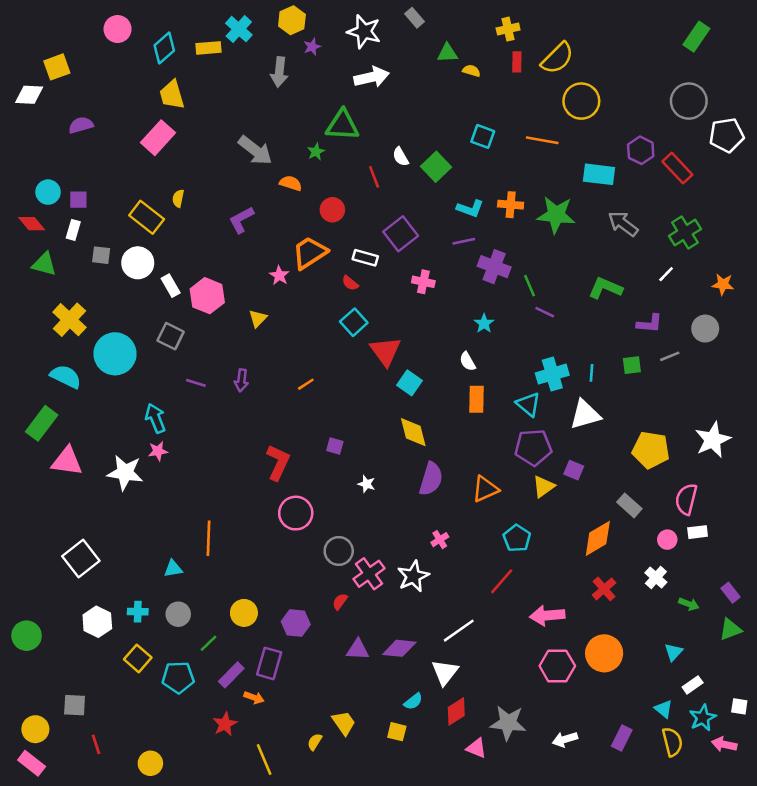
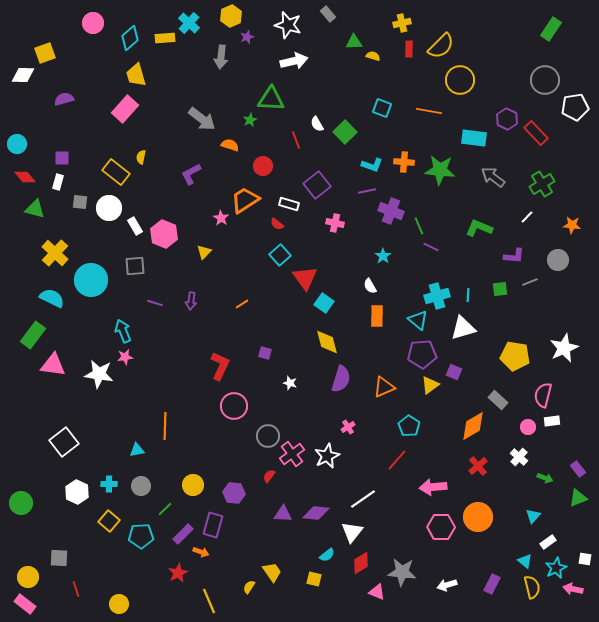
cyan circle: (48, 192) -> (17, 144), moved
gray square: (171, 336) -> (135, 266), turned -30

